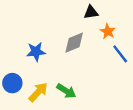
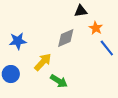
blue star: (36, 52) -> (18, 41), moved
yellow arrow: (38, 92) -> (43, 62), moved

